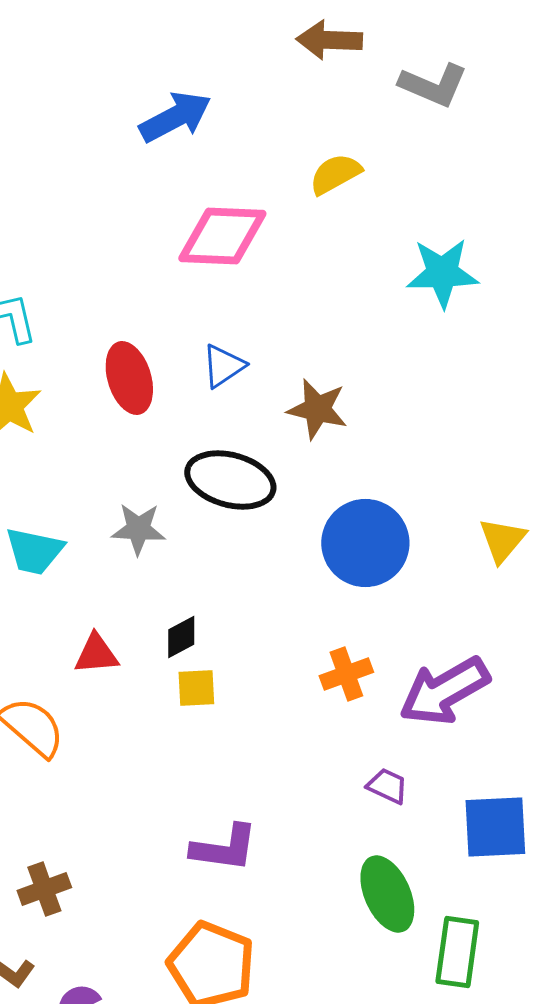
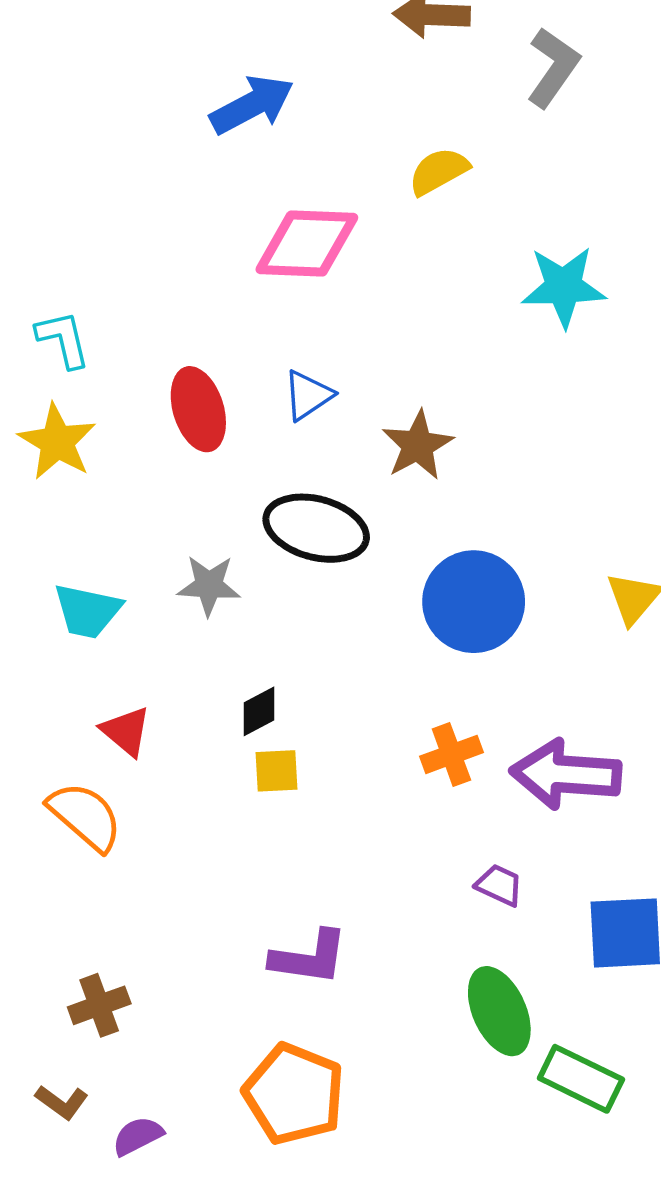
gray L-shape: (433, 85) -> (553, 67), turned -78
brown star: (317, 409) -> (418, 445), turned 30
red triangle: (96, 654) -> (126, 731), moved, turned 45
purple arrow: (444, 691) -> (566, 774), turned 34
green rectangle: (457, 952) -> (581, 1079), turned -72

